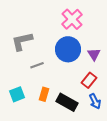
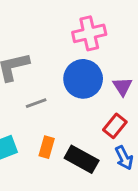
pink cross: (72, 19) -> (89, 33), turned 30

